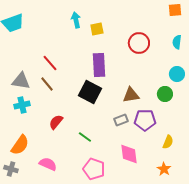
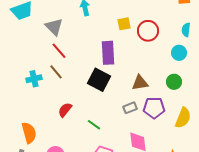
yellow square: (97, 29) -> (124, 24), moved
cyan circle: (177, 74) -> (179, 53), moved
gray triangle: (21, 81) -> (54, 27), moved, turned 36
cyan cross: (22, 105) -> (34, 79), moved
yellow semicircle: (168, 142) -> (183, 118), moved, size x1.5
orange semicircle: (20, 145) -> (29, 133), turned -50

